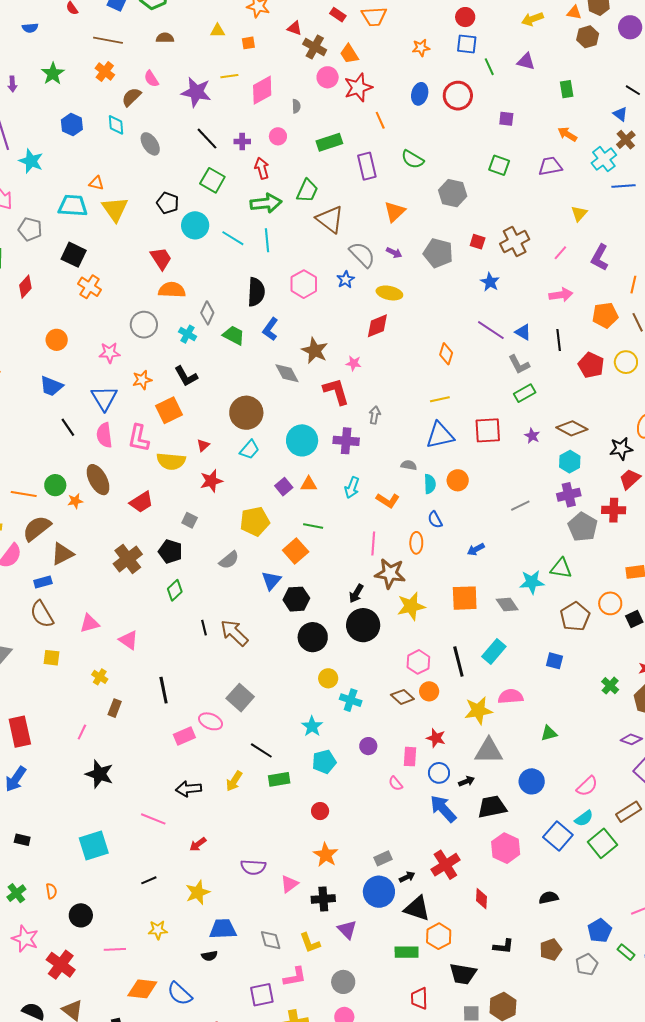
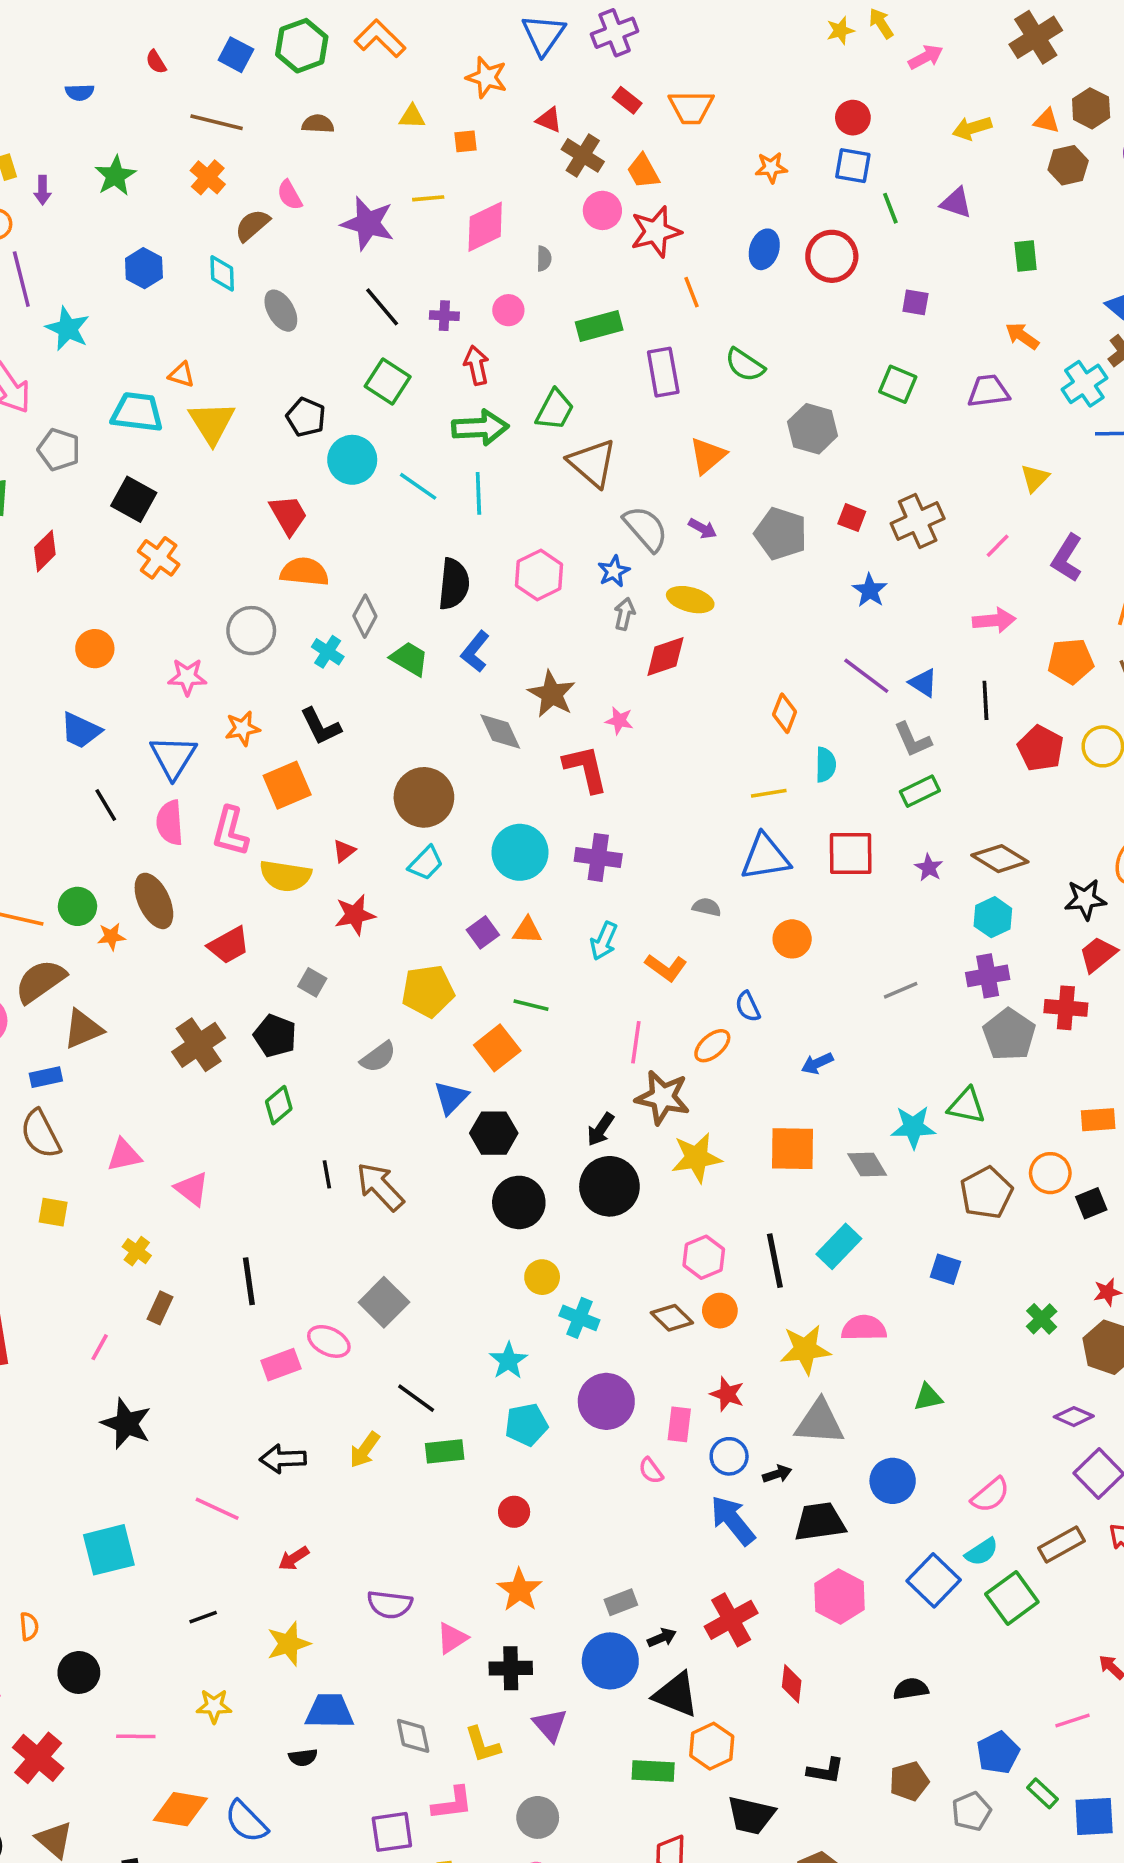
gray arrow: (375, 415) -> (624, 614), moved
cyan semicircle: (430, 484) -> (826, 765), moved
orange ellipse: (416, 543) -> (712, 1046), turned 45
purple circle: (368, 746) -> (606, 1401), size x1.8

